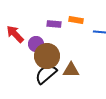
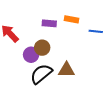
purple circle: (36, 44) -> (31, 55), moved
brown circle: (47, 56) -> (42, 48), moved, size x0.6

